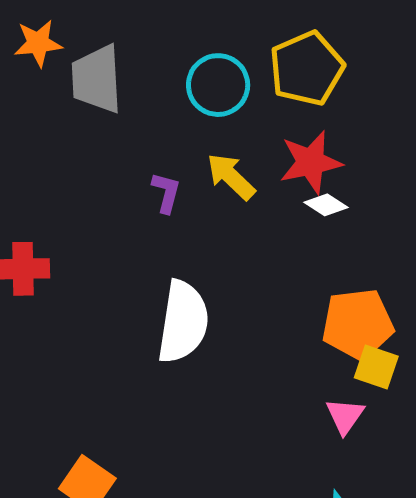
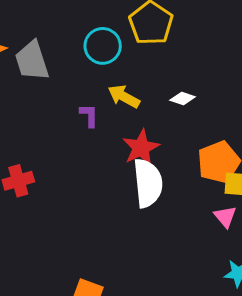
red star: (311, 162) -> (141, 148), moved
white semicircle: (183, 322) -> (148, 183), moved

